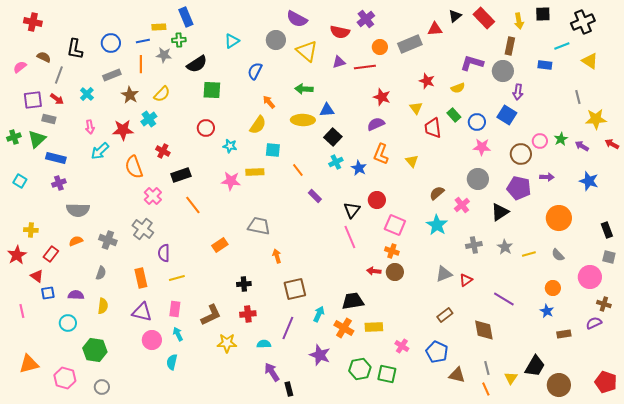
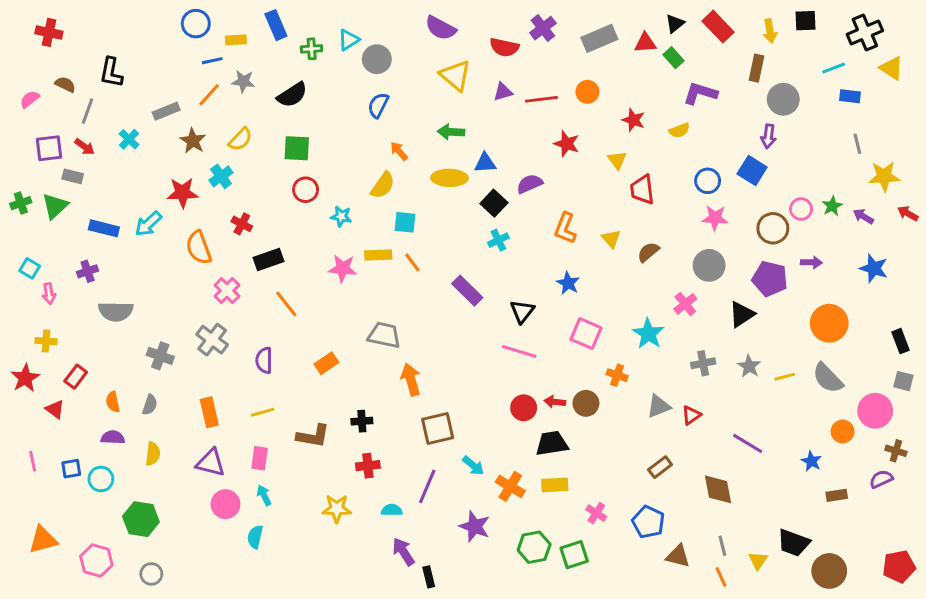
green cross: (179, 40) -> (312, 49), moved
gray circle: (276, 40) -> (377, 59), moved
cyan triangle: (232, 41) -> (349, 40), moved
blue circle: (111, 43) -> (196, 24), moved
gray rectangle: (410, 44) -> (599, 38), moved
orange circle: (380, 47) -> (587, 92), moved
yellow triangle: (590, 61) -> (892, 68), moved
orange line: (141, 64) -> (209, 95), turned 42
blue rectangle: (545, 65) -> (850, 96), moved
gray circle: (503, 71) -> (783, 99), moved
green square: (212, 90) -> (297, 148), moved
green rectangle: (454, 115) -> (673, 58), moved
purple semicircle: (376, 124) -> (530, 184), moved
pink arrow: (90, 127) -> (49, 294), moved
blue rectangle: (56, 158) -> (104, 228), moved
blue star: (359, 168) -> (568, 283), moved
orange line: (298, 170) -> (412, 262), moved
brown semicircle: (437, 193) -> (648, 252), moved
purple rectangle: (315, 196) -> (467, 291), size x1.5
red circle: (377, 200) -> (524, 408), moved
pink line: (350, 237) -> (519, 351), turned -50
orange semicircle: (76, 241) -> (113, 402), moved, turned -80
orange cross: (392, 251) -> (617, 375), moved
purple semicircle: (164, 253) -> (264, 360), moved
gray semicircle: (558, 255) -> (828, 378), size x1.6
orange arrow: (277, 256) -> (411, 380), size x1.5
orange circle: (553, 288) -> (843, 432), moved
blue square: (48, 293) -> (71, 469), moved
black trapezoid: (353, 301) -> (552, 443), moved
cyan arrow: (319, 314) -> (473, 466), turned 105
brown L-shape: (211, 315) -> (313, 436), moved, turned 35
black trapezoid: (535, 366) -> (794, 543), turned 80
green square: (387, 374) -> (574, 555), turned -30
red pentagon: (606, 382) -> (899, 567), turned -30

